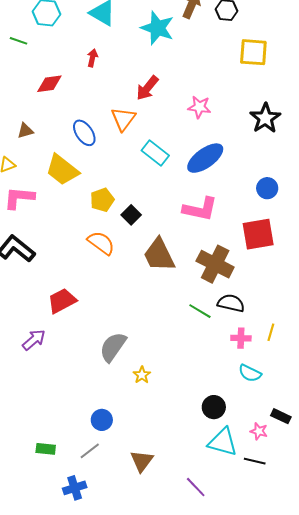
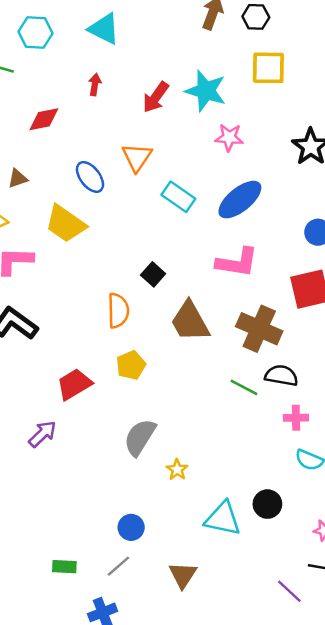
cyan star: (157, 28) -> (206, 91), moved
yellow square: (253, 52) -> (268, 68), moved
red arrow: (147, 88) -> (156, 97), moved
yellow pentagon: (102, 200) -> (131, 365), moved
orange semicircle: (101, 243) -> (118, 311), turned 56
cyan triangle: (223, 442) -> (223, 519), moved
purple line: (196, 487) -> (289, 591), moved

